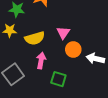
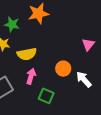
pink triangle: (63, 33) -> (88, 45), moved
white arrow: (95, 59) -> (84, 79), turned 30

